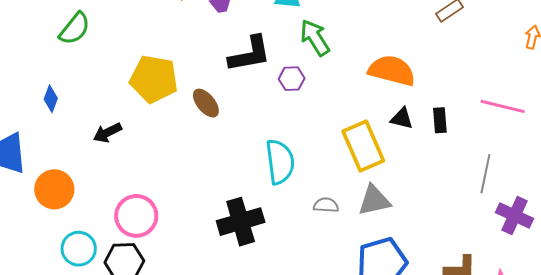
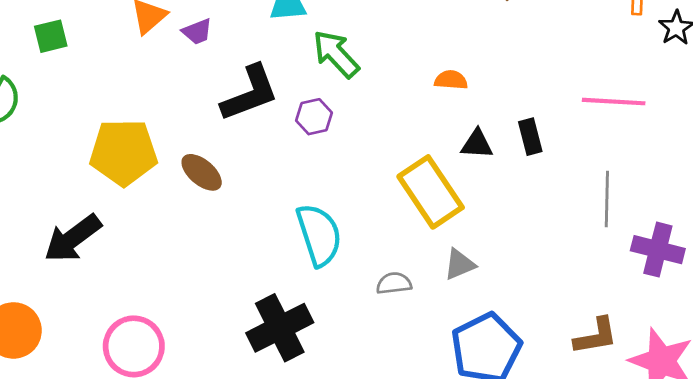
orange semicircle: (392, 70) -> (451, 80), size x0.5
black arrow: (107, 133) -> (73, 238), size x1.5
gray triangle: (374, 200) -> (460, 264), size x0.7

